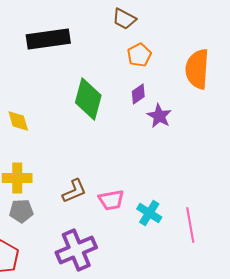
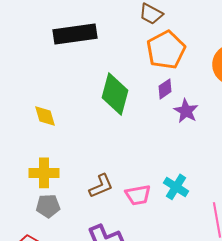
orange pentagon: (139, 55) -> (166, 50), size x1.6
cyan cross: (149, 213) -> (176, 187), moved

